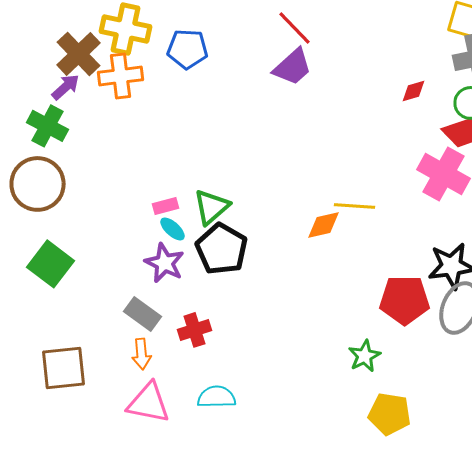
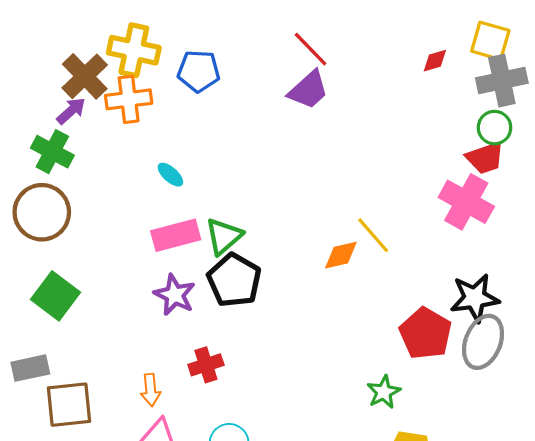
red diamond: (414, 91) -> (435, 61), moved
pink rectangle: (166, 206) -> (176, 235), size x1.8
yellow line: (354, 206) -> (373, 235), turned 45
cyan ellipse: (172, 229) -> (170, 175), moved
red pentagon: (404, 300) -> (426, 334), turned 30
gray rectangle: (142, 314) -> (30, 368), moved, turned -48

